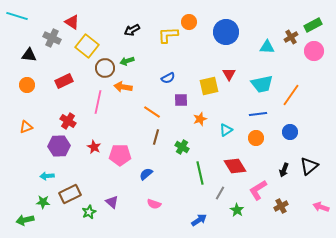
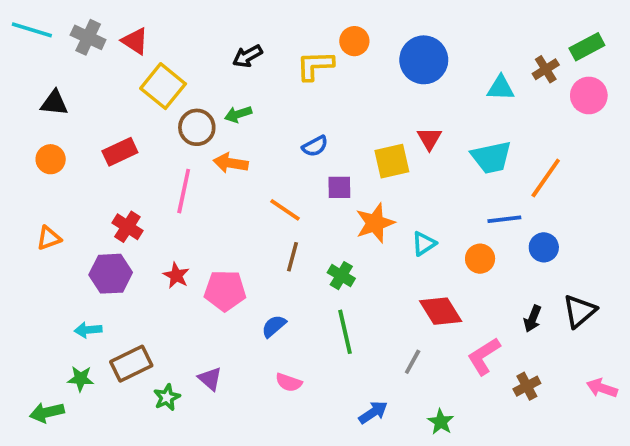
gray cross: (52, 38) -> (88, 37), moved
blue line: (258, 114) -> (504, 219), moved
orange star: (200, 119) -> (375, 223), size x1.5
green line: (200, 173) -> (345, 332), moved
green star: (237, 210) -> (441, 422), moved

